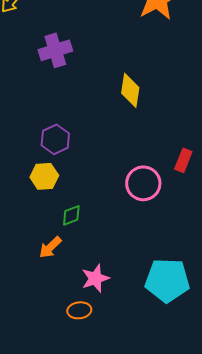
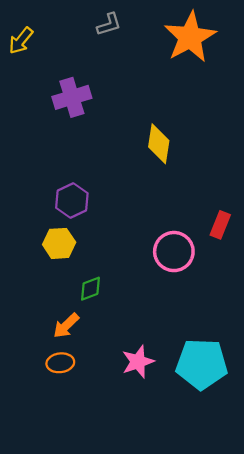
pink star: (95, 278) -> (138, 362), moved
orange ellipse: (79, 310) -> (60, 363), moved

